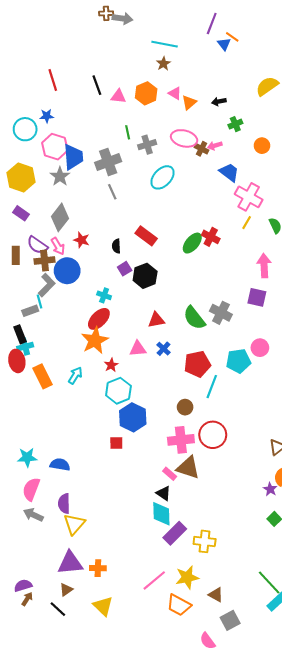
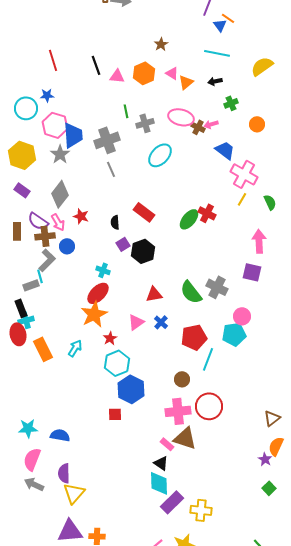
cyan line: (165, 44) -> (217, 53), moved
blue circle: (67, 271) -> (67, 246), size x0.6
pink circle: (260, 348) -> (242, 316), moved
pink triangle: (138, 349) -> (136, 322), turned -30

